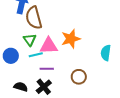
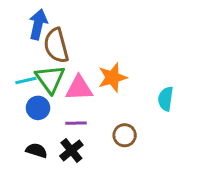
green triangle: (30, 40) -> (50, 79), size x1.5
cyan line: (36, 55) -> (26, 81), moved
blue circle: (11, 56) -> (38, 108), moved

